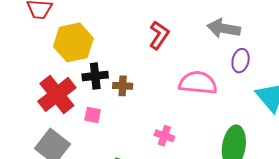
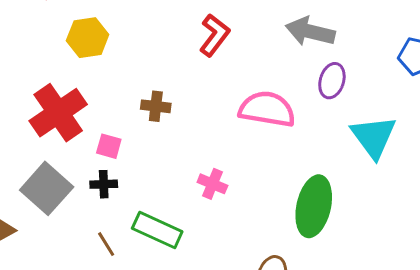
yellow hexagon: (73, 42) -> (88, 38), size x0.7
black cross: (95, 76) -> (104, 184), moved, size x0.7

